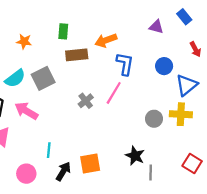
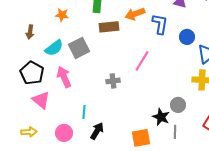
blue L-shape: (125, 64) -> (160, 24), moved
gray cross: (86, 101) -> (113, 81), moved, turned 32
pink arrow: (26, 111) -> (64, 77), turned 35
gray circle: (154, 119) -> (178, 105), moved
orange square: (90, 164) -> (141, 138), moved

